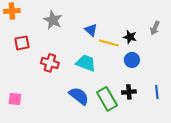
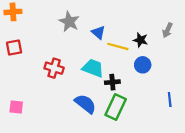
gray star: (53, 20) -> (69, 22), moved
red square: (22, 43) -> (14, 48), moved
black cross: (129, 92) -> (112, 82), moved
green rectangle: (107, 99) -> (116, 107), turned 55

